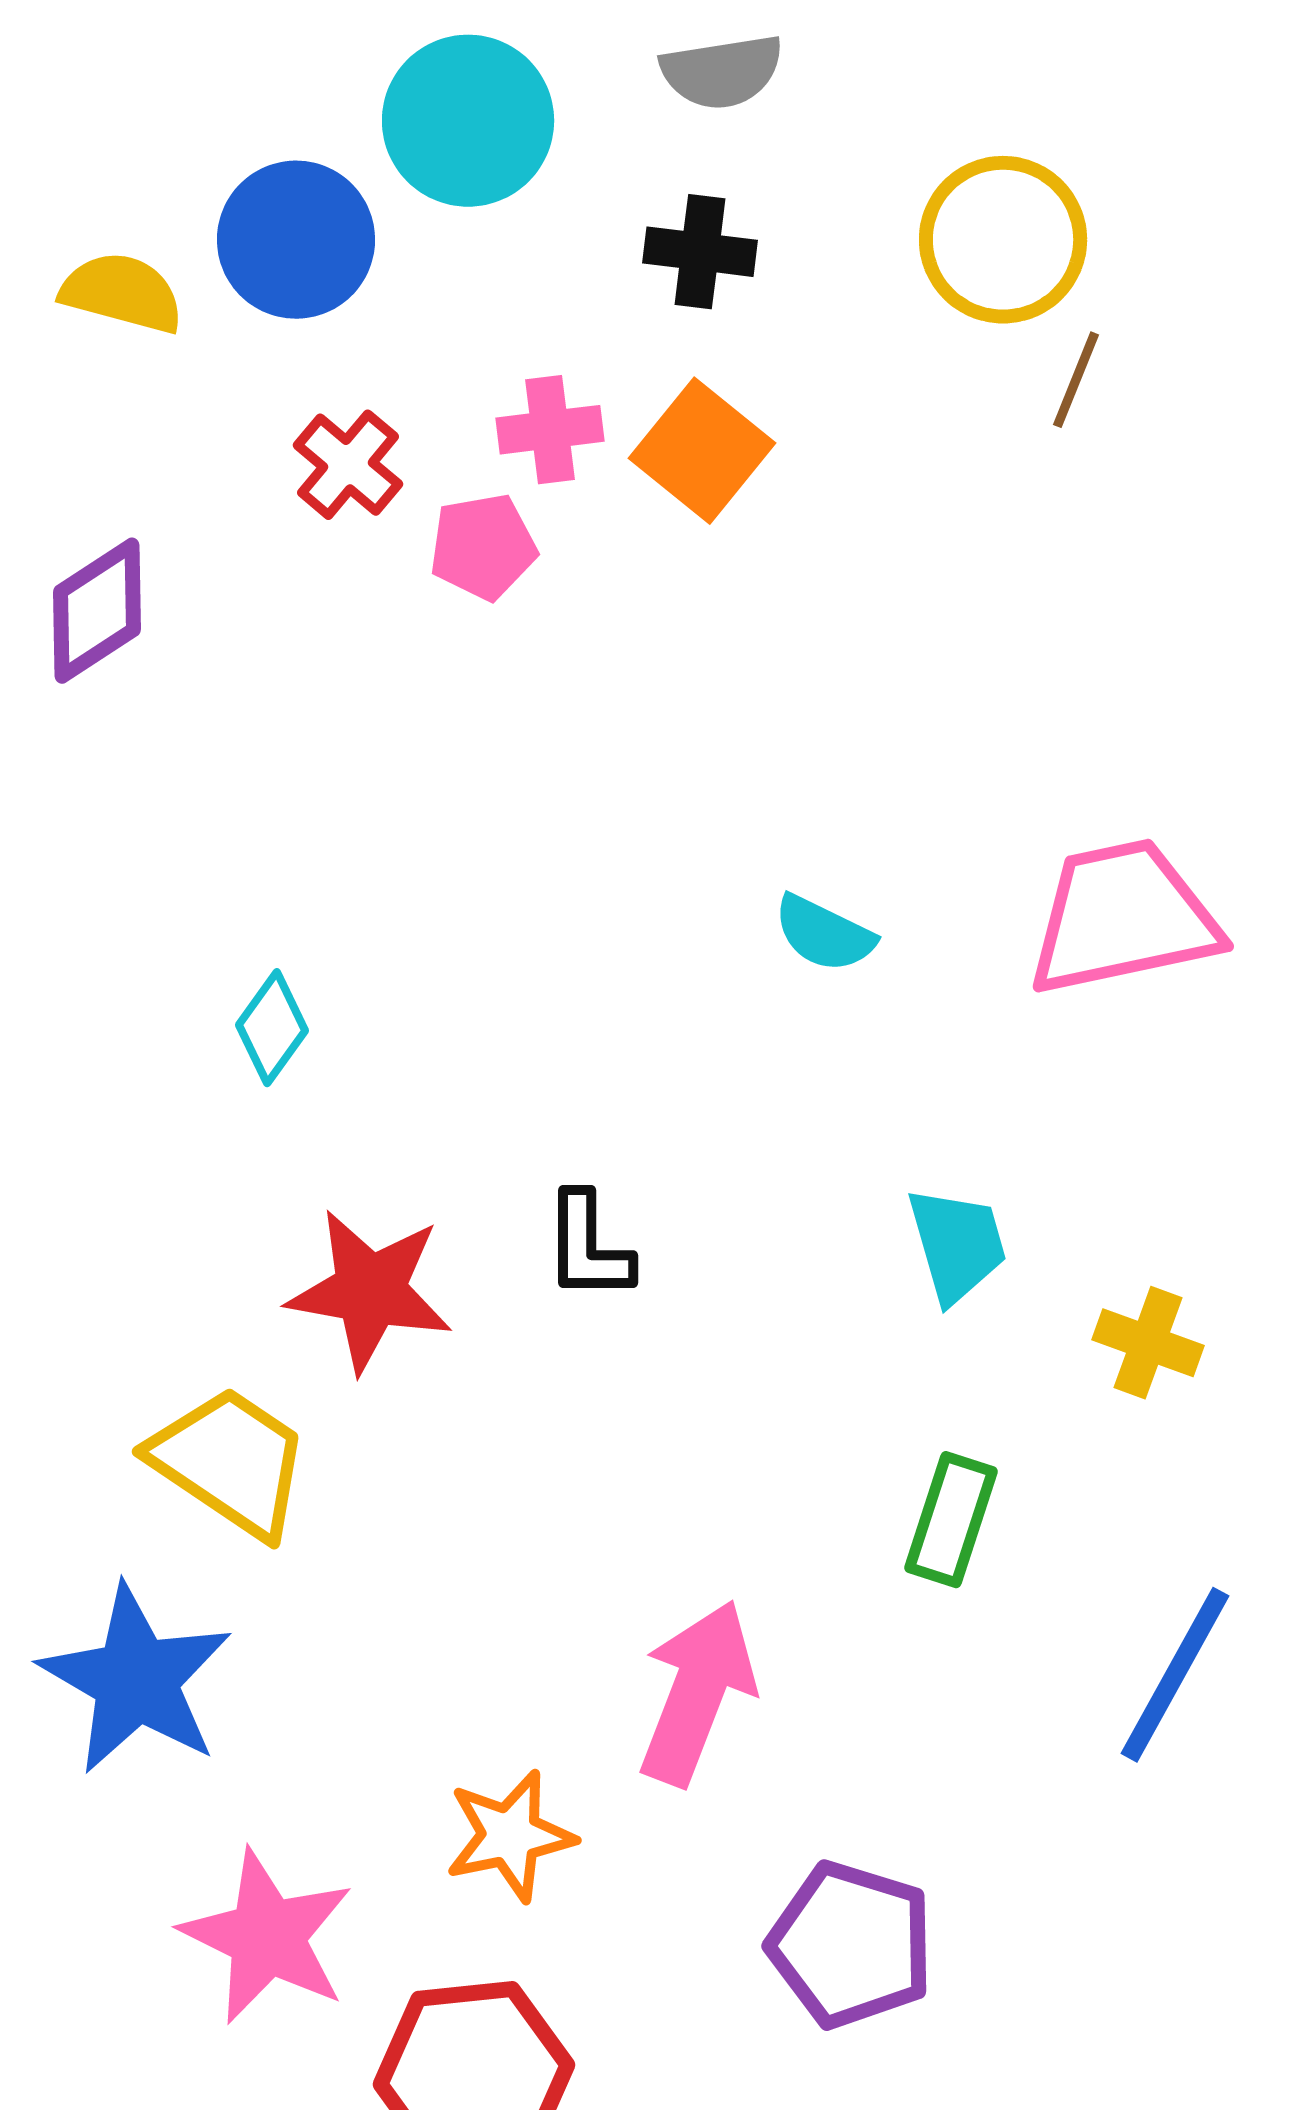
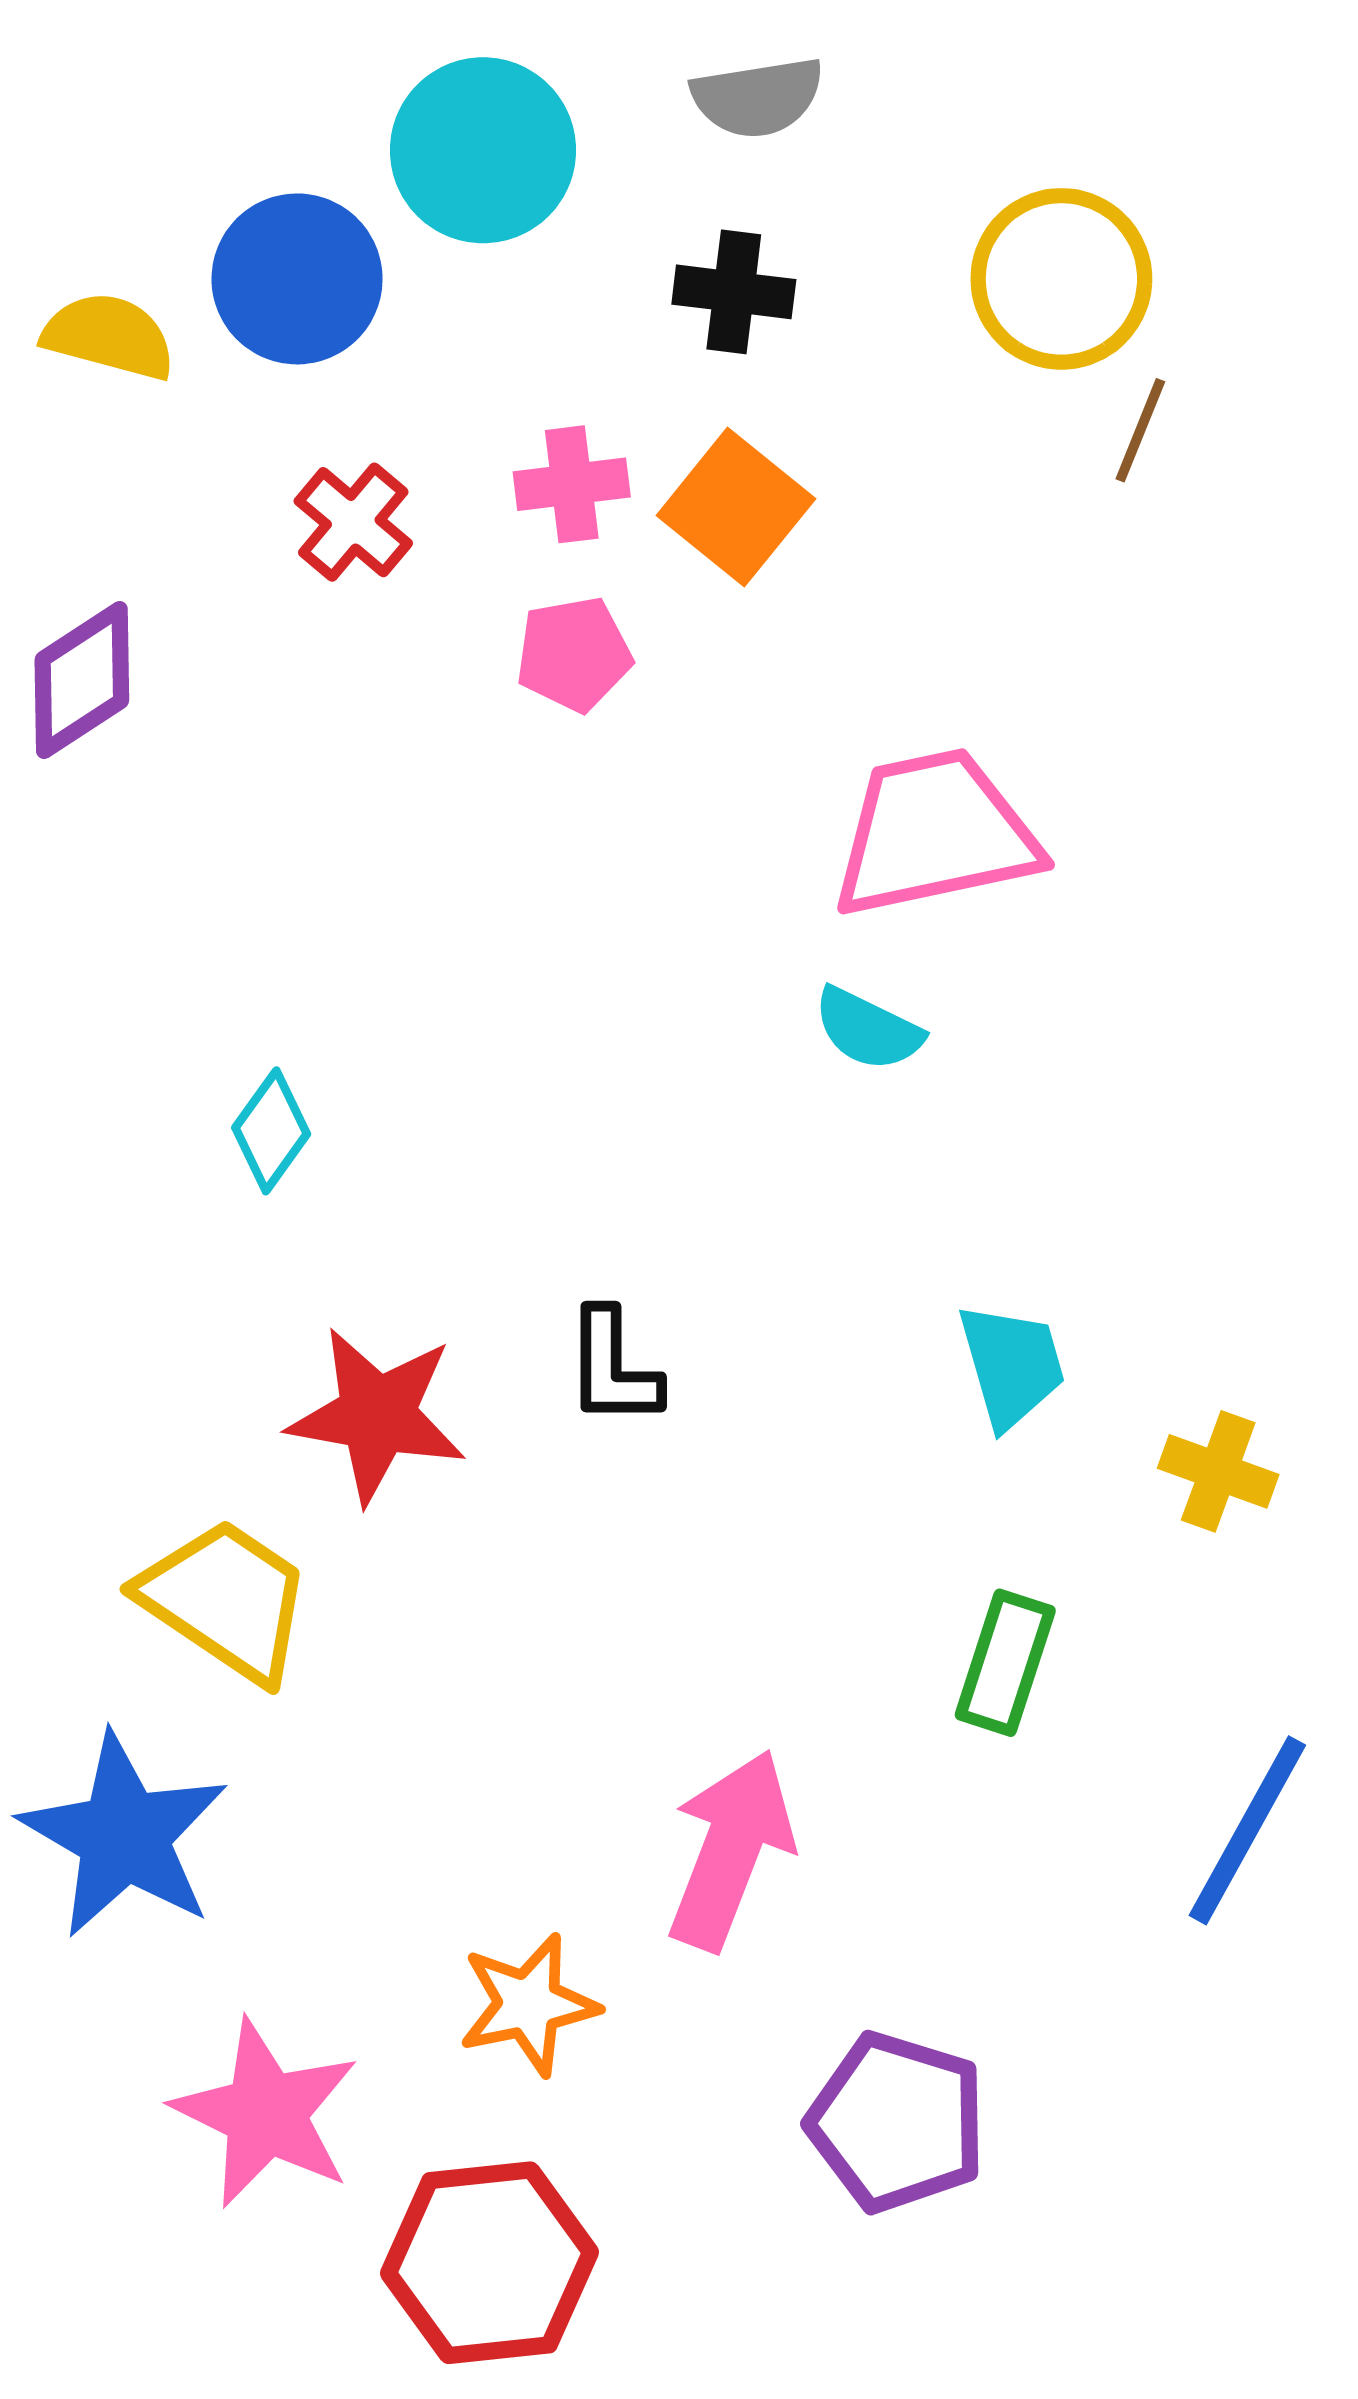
pink pentagon: (483, 547) -> (574, 654), moved
pink trapezoid: (1123, 918) -> (935, 834), moved

